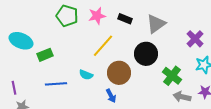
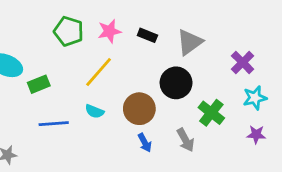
yellow line: (103, 46) -> (99, 72), moved
blue arrow: (111, 96) -> (145, 143), moved
gray arrow: (182, 97) -> (186, 140), moved, turned -132

